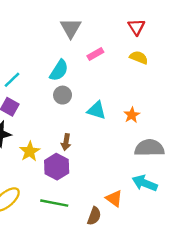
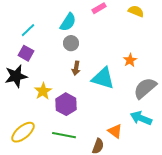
cyan triangle: (97, 110) -> (103, 78), moved, size x1.4
brown arrow: (66, 142) -> (76, 68), moved
gray semicircle: (149, 148) -> (145, 88), turned -40

